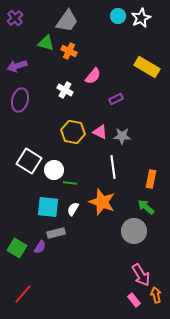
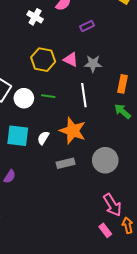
orange rectangle: (151, 179) -> (123, 84), moved
green line: (70, 183) -> (48, 96), moved
green arrow: (146, 207) -> (123, 111), moved
gray rectangle: (56, 233) -> (66, 163), moved

